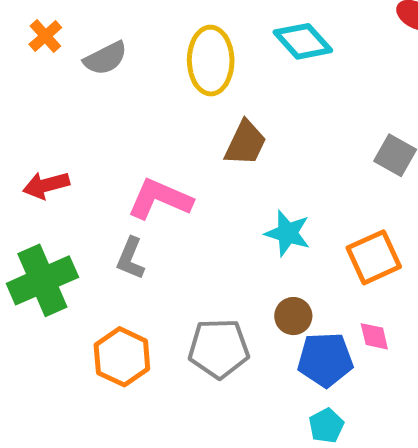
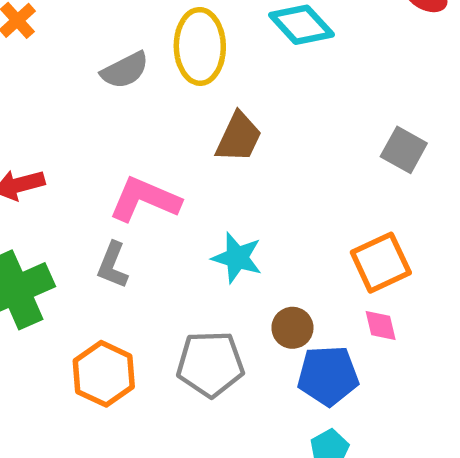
gray semicircle: (105, 58) -> (125, 70), moved
cyan star: (288, 233) -> (237, 258), moved
pink diamond: (374, 336) -> (381, 326), moved

